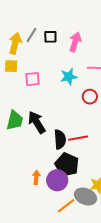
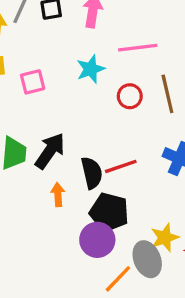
black arrow: (37, 122) -> (50, 151), turned 75
orange arrow: (36, 177) -> (58, 195), moved
gray ellipse: (86, 197) -> (147, 259), turned 55

